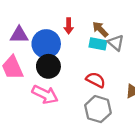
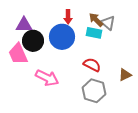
gray triangle: (116, 43) -> (108, 23), moved
blue circle: (46, 44) -> (62, 37), moved
black circle: (48, 66) -> (33, 41), moved

